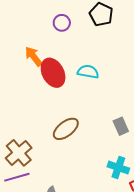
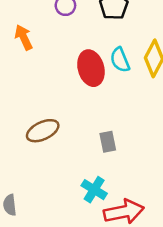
cyan semicircle: (88, 72) -> (120, 60), moved, turned -135
red ellipse: (53, 73) -> (91, 68), moved

